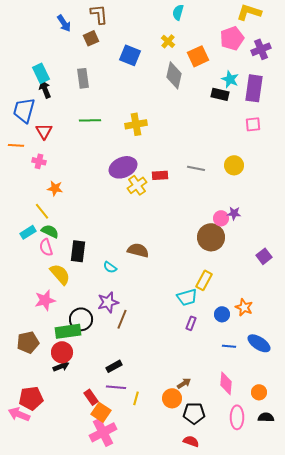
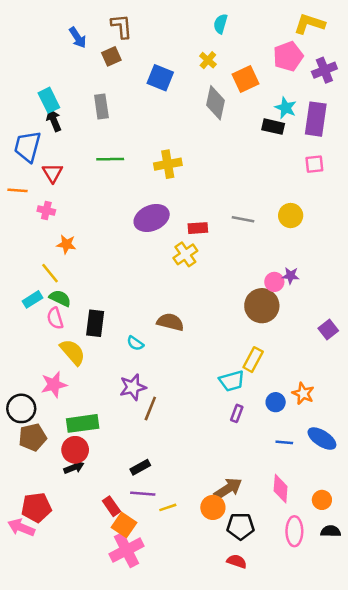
yellow cross: (137, 185) -> (185, 254), moved
black circle: (81, 319) -> (21, 408), moved
brown arrow: (184, 383) -> (228, 489), size x1.6
yellow line: (136, 398) -> (168, 507), turned 56

